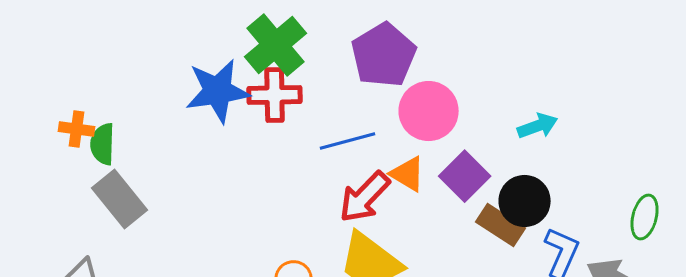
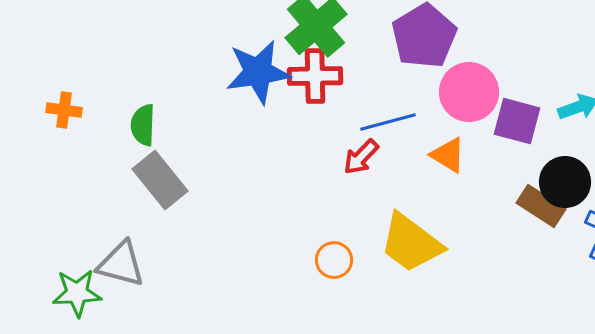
orange cross: (77, 129) -> (64, 110), moved
purple square: (465, 176) -> (517, 121), moved, turned -30
red arrow: (365, 197) -> (361, 157), moved, size x0.7

